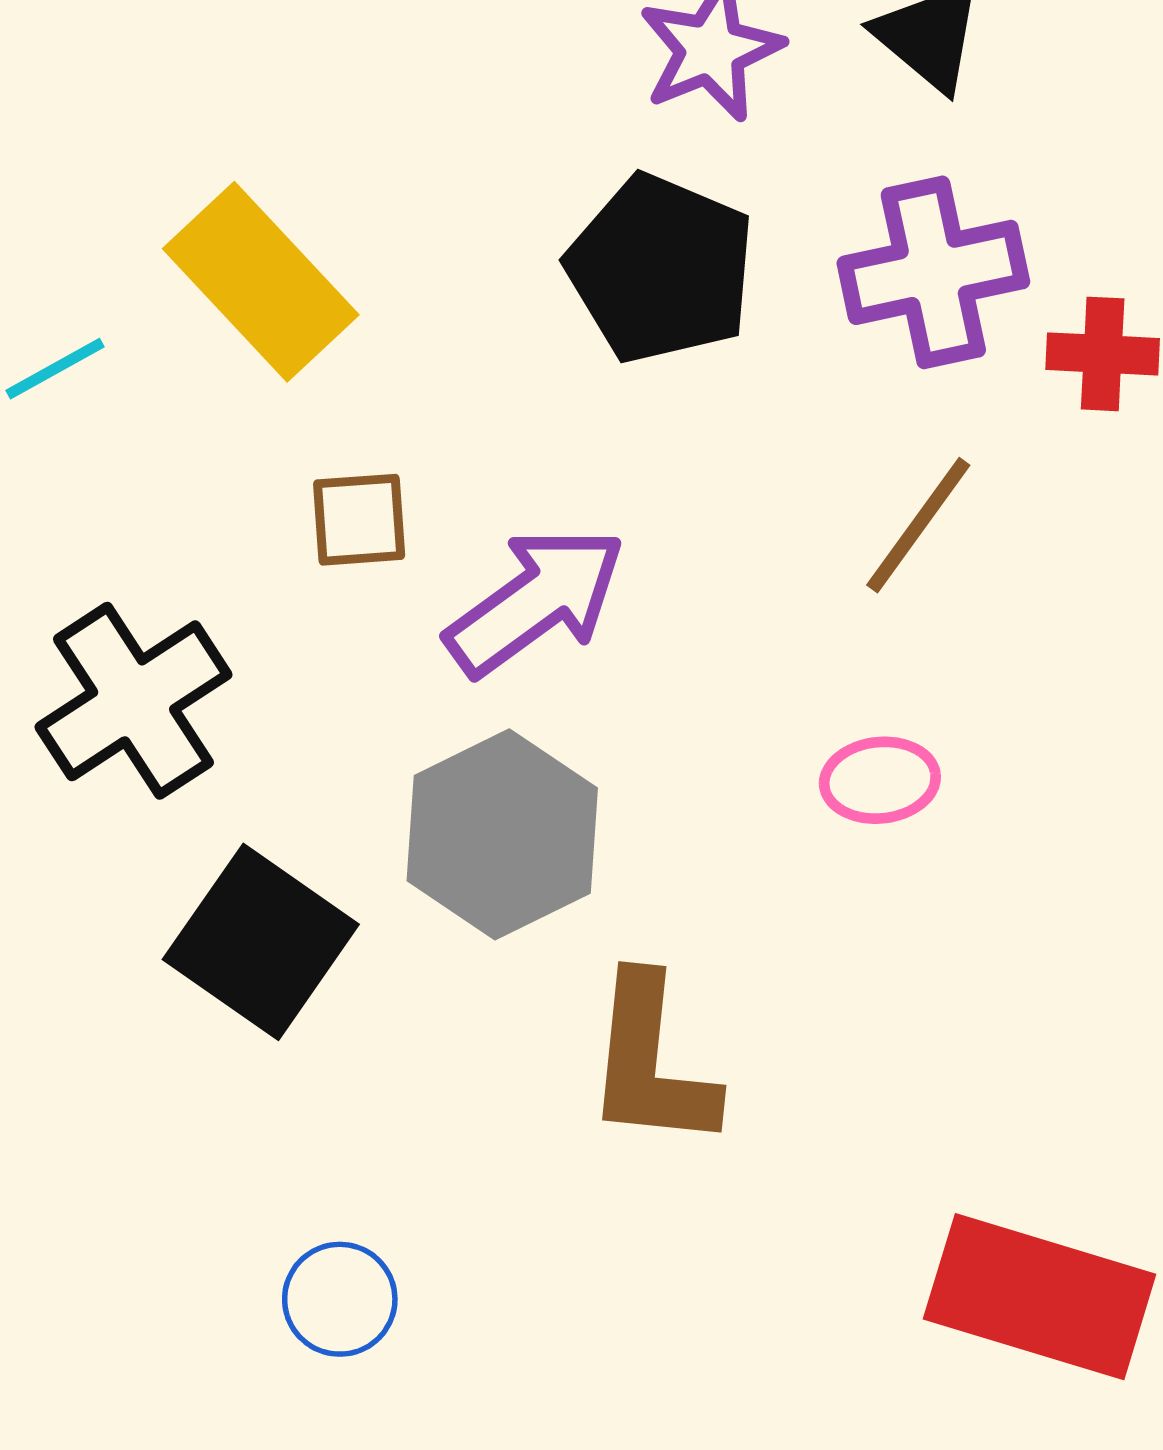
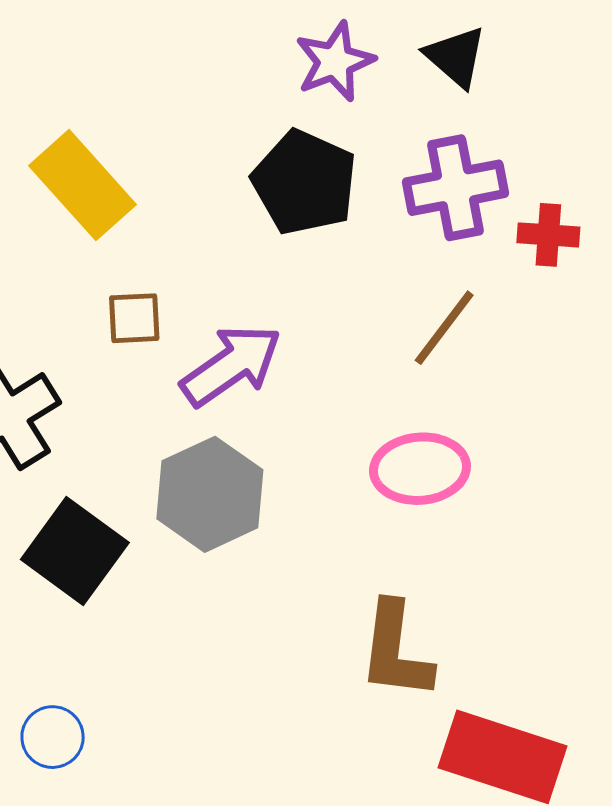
pink ellipse: (880, 780) -> (420, 469), size x1.5
brown L-shape: (651, 1062) -> (396, 651), moved
blue circle: (340, 1299) -> (53, 737), moved

